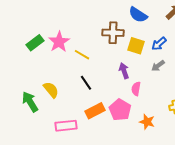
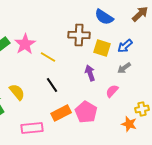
pink semicircle: (136, 89) -> (112, 91), moved, turned 32
orange star: (147, 122) -> (129, 124), moved

